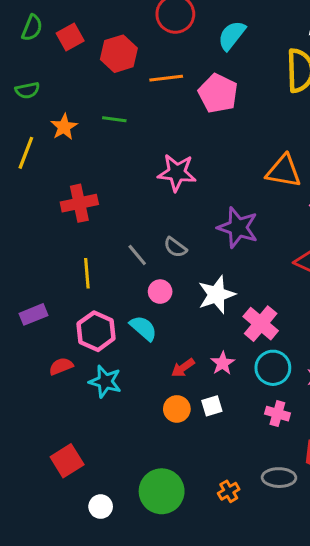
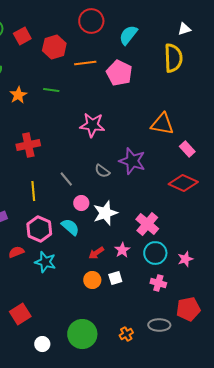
gray semicircle: (175, 247) -> (102, 171), moved
white star: (216, 295) -> (105, 213), moved

